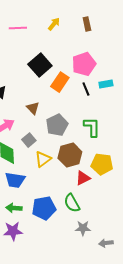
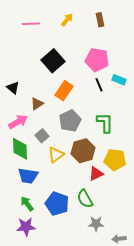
pink pentagon: (84, 64) -> (97, 60), turned 30
orange rectangle: (60, 82) -> (64, 91), moved
cyan rectangle: (106, 84) -> (119, 80), turned 32
brown triangle: (33, 108) -> (37, 104), moved, turned 40
green arrow: (14, 208) -> (27, 204), turned 49
blue pentagon: (44, 208) -> (57, 204), turned 30

